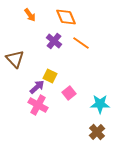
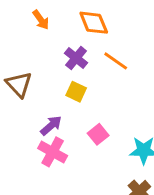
yellow square: (50, 76) -> (76, 92), moved

